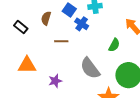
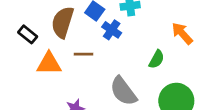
brown semicircle: (46, 18) -> (63, 22), size x1.6
orange triangle: (27, 65) -> (49, 64), moved

